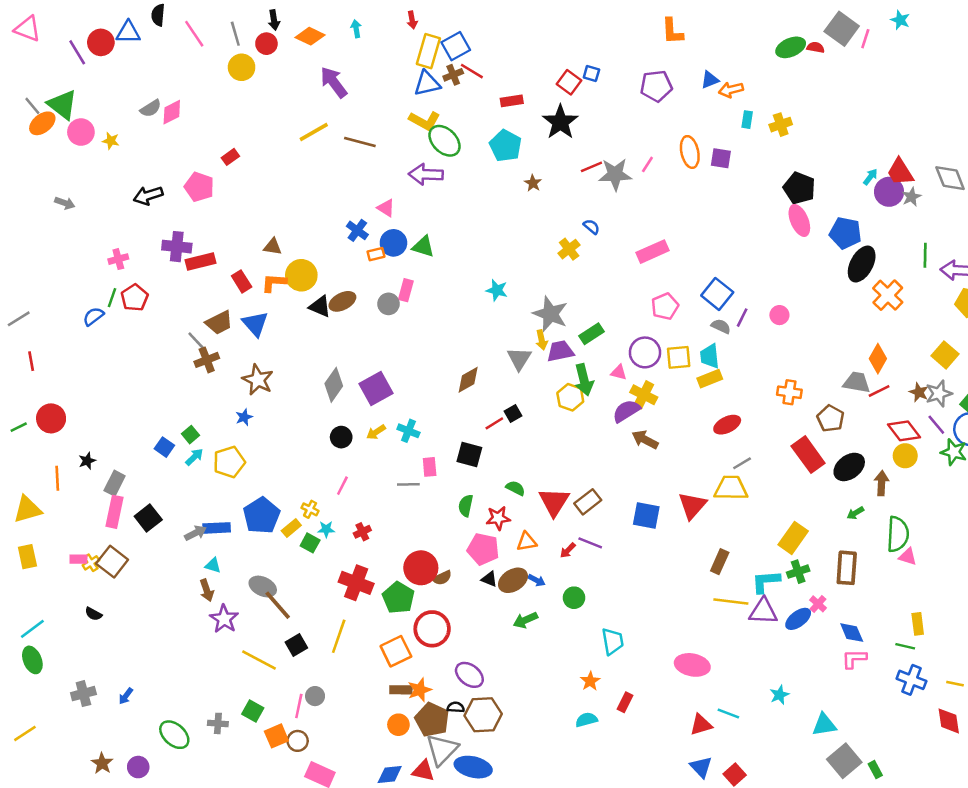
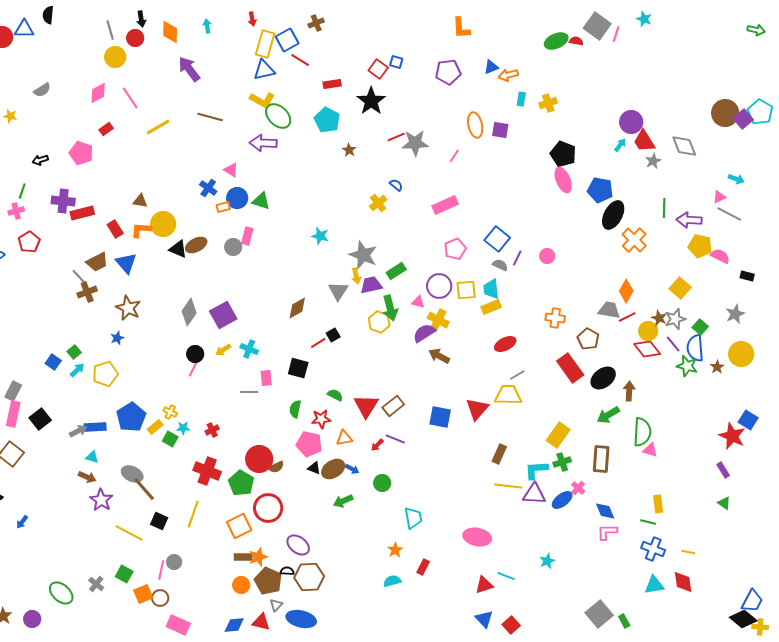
pink line: (194, 34) -> (130, 98), moved
orange diamond: (310, 36) -> (170, 32), turned 65
brown cross: (453, 75) -> (316, 23), moved
pink diamond: (172, 112) -> (98, 93), moved
yellow line: (314, 132) -> (158, 127), moved
pink line: (647, 164) -> (454, 156), moved
purple circle: (889, 192) -> (631, 122), moved
black arrow: (148, 196) -> (40, 160), size x0.7
green line: (112, 298) -> (22, 191), moved
yellow circle: (905, 456) -> (648, 331), moved
pink line: (342, 486) -> (193, 369), moved
green arrow: (855, 513) -> (608, 415), size x1.6
brown arrow: (207, 590) -> (87, 477), turned -48
black square: (296, 645) -> (159, 521), turned -36
blue arrow: (126, 696) -> (22, 522), moved
gray cross: (218, 723) -> (96, 584), turned 35
cyan triangle: (824, 725) -> (654, 585), moved
gray triangle: (442, 750) -> (276, 605), size x0.5

